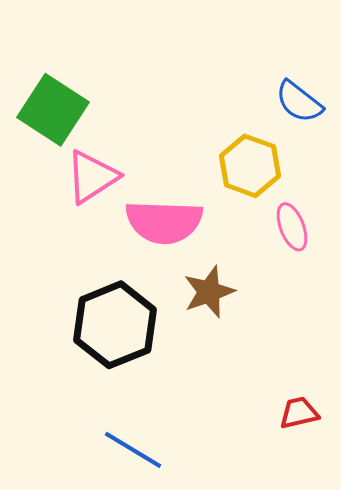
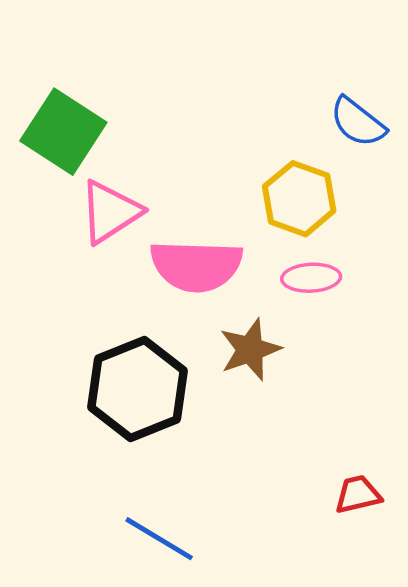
pink ellipse: (292, 227) -> (311, 278), moved, turned -72

